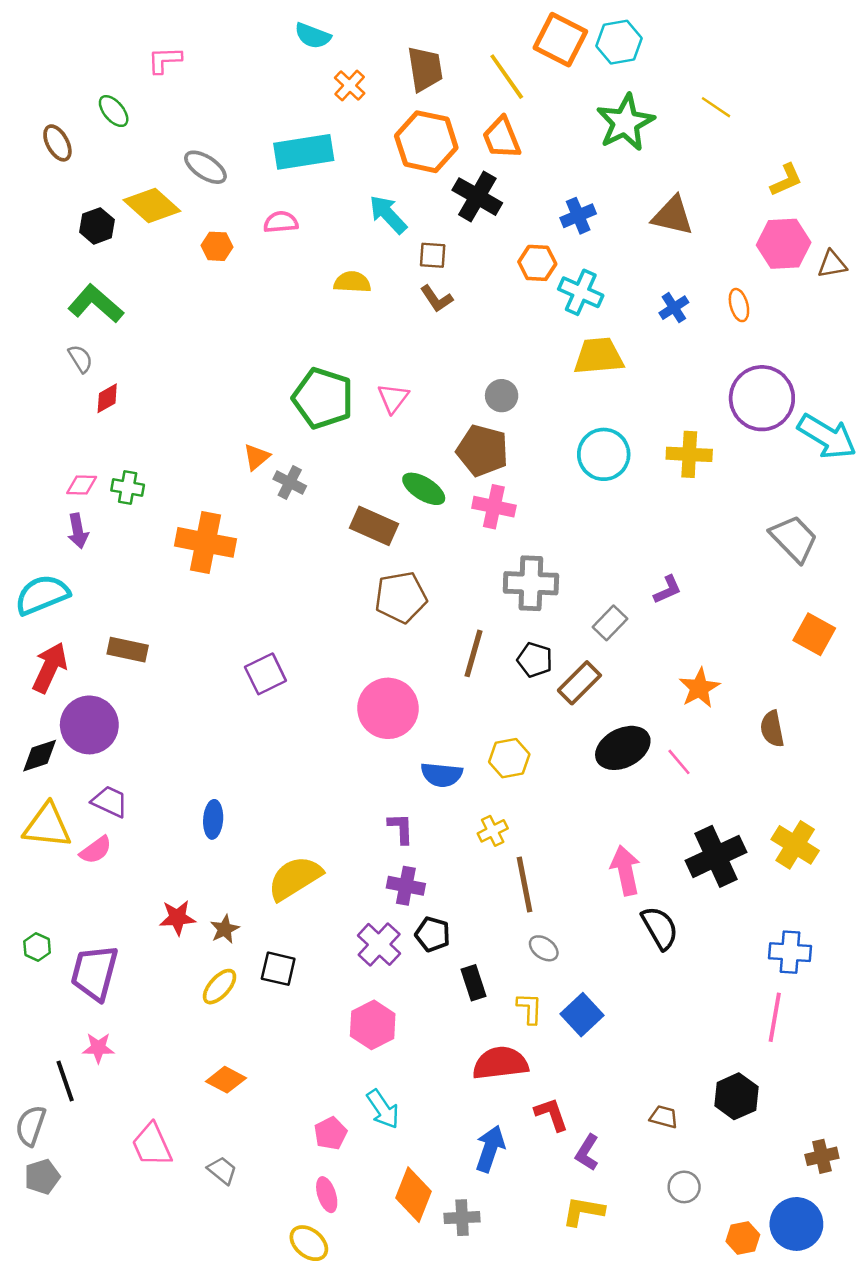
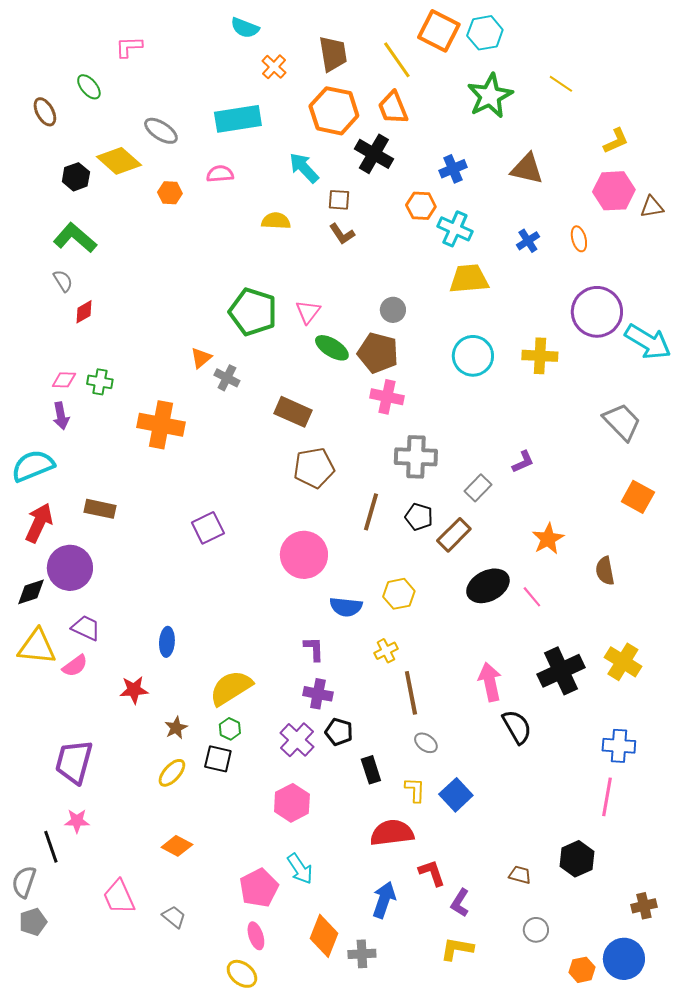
green ellipse: (424, 489) -> (332, 348), moved
red star: (177, 918) -> (134, 690), moved
green hexagon: (37, 947) -> (230, 729), moved
pink pentagon: (331, 1133) -> (259, 888), size x1.5

